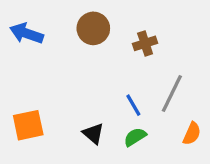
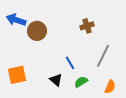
brown circle: (93, 28) -> (37, 31), moved
blue line: (133, 105) -> (70, 63), moved
orange semicircle: (192, 134) -> (110, 87), moved

